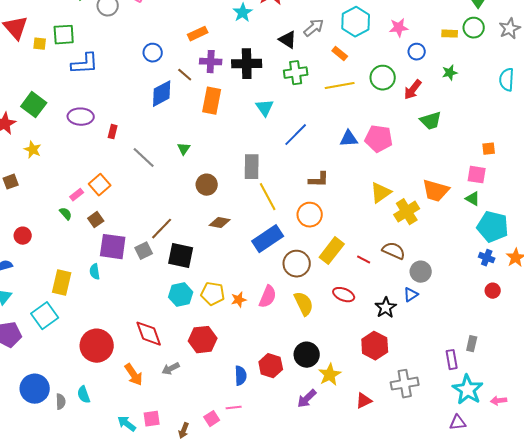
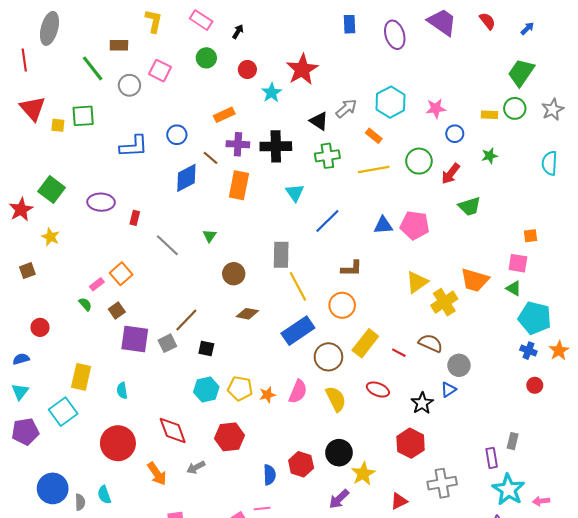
blue L-shape: (85, 64) -> (134, 146), moved
black square: (181, 256) -> (206, 348), size x0.6
cyan semicircle: (95, 272) -> (122, 391), moved

